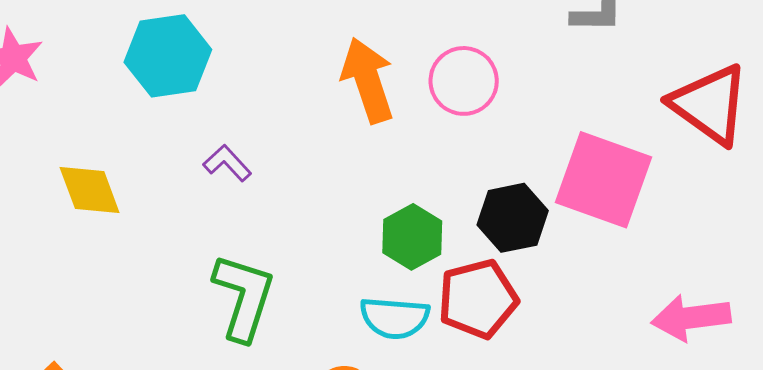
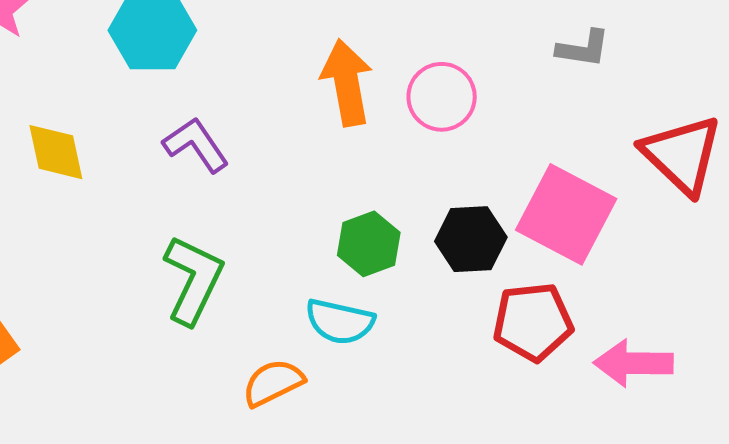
purple L-shape: (227, 163) -> (196, 145), size x1.4
red pentagon: (478, 299) -> (533, 322), moved

